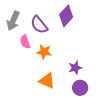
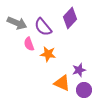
gray arrow: (13, 21) -> (17, 23), turned -90
orange triangle: (47, 81) -> (62, 83), moved

